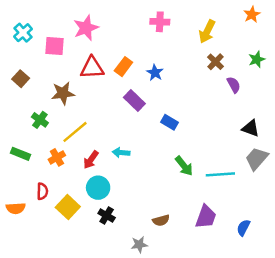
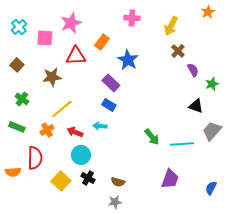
green star: (257, 59) -> (212, 84), moved
orange rectangle: (123, 67) -> (102, 42), moved
blue star: (155, 73) -> (128, 60), size x1.5
green cross: (40, 120) -> (22, 99), moved
blue rectangle: (169, 122) -> (109, 105), moved
black triangle: (251, 128) -> (196, 106), moved
red arrow: (91, 160) -> (75, 132), turned 77
red semicircle: (42, 191) -> (35, 158), size x1.6
yellow square: (68, 207) -> (61, 181), moved
brown semicircle: (161, 220) -> (118, 182), moved, turned 32
blue semicircle: (243, 228) -> (211, 188), moved

